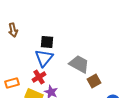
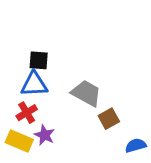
blue triangle: (44, 58) -> (34, 84), turned 48

